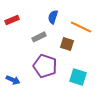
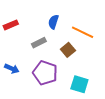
brown square: (67, 44) -> (68, 50), turned 32
blue arrow: (13, 80) -> (12, 69), moved

